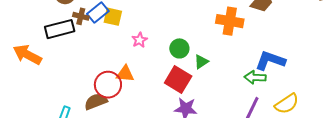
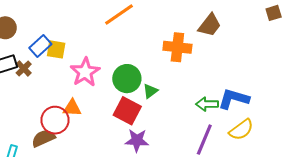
brown cross: (81, 16) -> (24, 69), moved, turned 35
pink star: (140, 40) -> (85, 72), size x1.8
green circle: (179, 48) -> (127, 79), size x1.4
blue L-shape: (270, 61) -> (234, 99), moved

